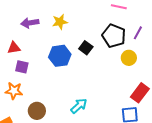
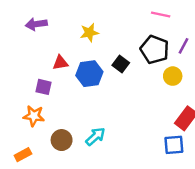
purple arrow: (30, 23) -> (36, 24), moved
red triangle: (14, 48) -> (60, 63), moved
cyan arrow: (79, 106) -> (95, 136), moved

